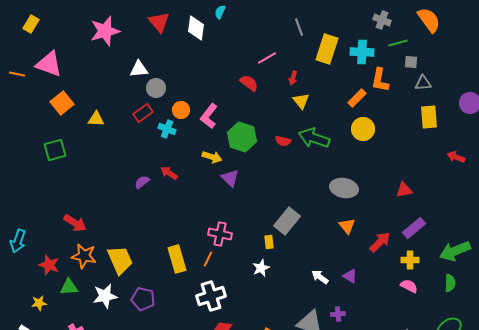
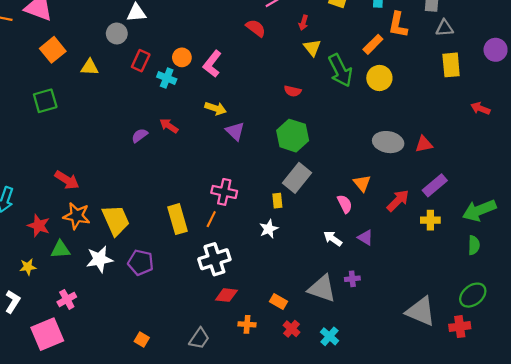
gray circle: (156, 88) -> (117, 33), moved
red rectangle: (143, 113) -> (141, 61), turned -30
green hexagon: (242, 137) -> (293, 136), moved
green arrow: (314, 138) -> (340, 70), moved, turned -136
gray ellipse: (344, 188) -> (388, 142), moved
pink semicircle: (409, 286) -> (345, 204), moved, turned 36

